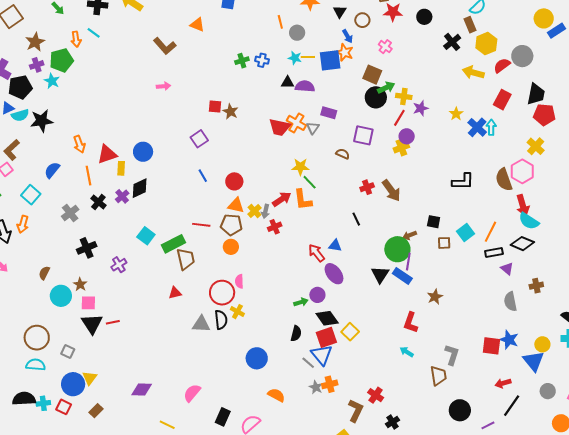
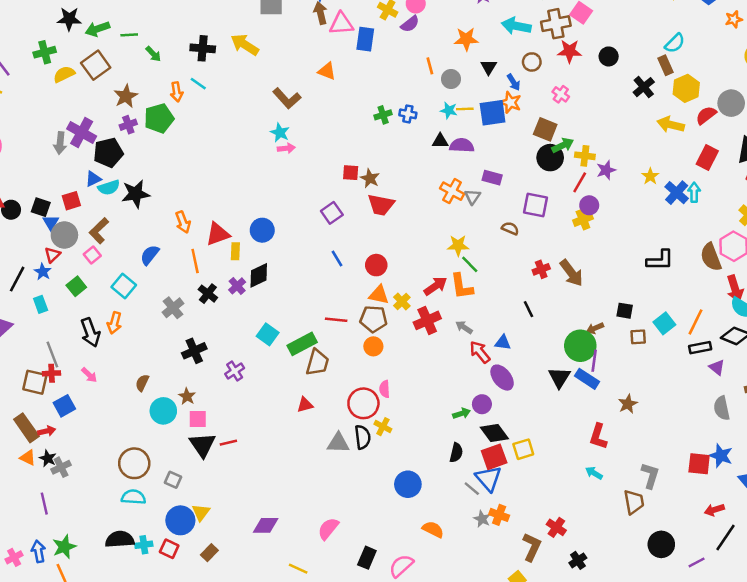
black triangle: (340, 12) -> (489, 67), moved
cyan star: (52, 81) -> (280, 133), moved
red trapezoid: (280, 127) -> (381, 205), moved
gray arrow: (265, 211) -> (464, 327), moved, turned 112
red cross: (275, 227) -> (427, 320), size x1.5
brown trapezoid: (186, 259) -> (317, 362), turned 30
yellow square: (350, 332) -> (523, 449), turned 30
orange cross: (330, 384) -> (499, 515), turned 35

